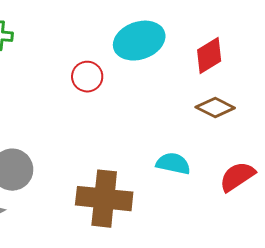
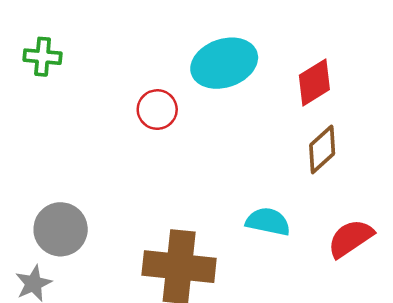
brown diamond: (215, 108) -> (322, 149), turned -69

